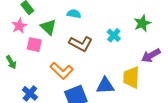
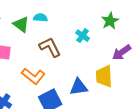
green triangle: (48, 27) -> (21, 24), moved
brown L-shape: (81, 44) -> (50, 47), turned -140

